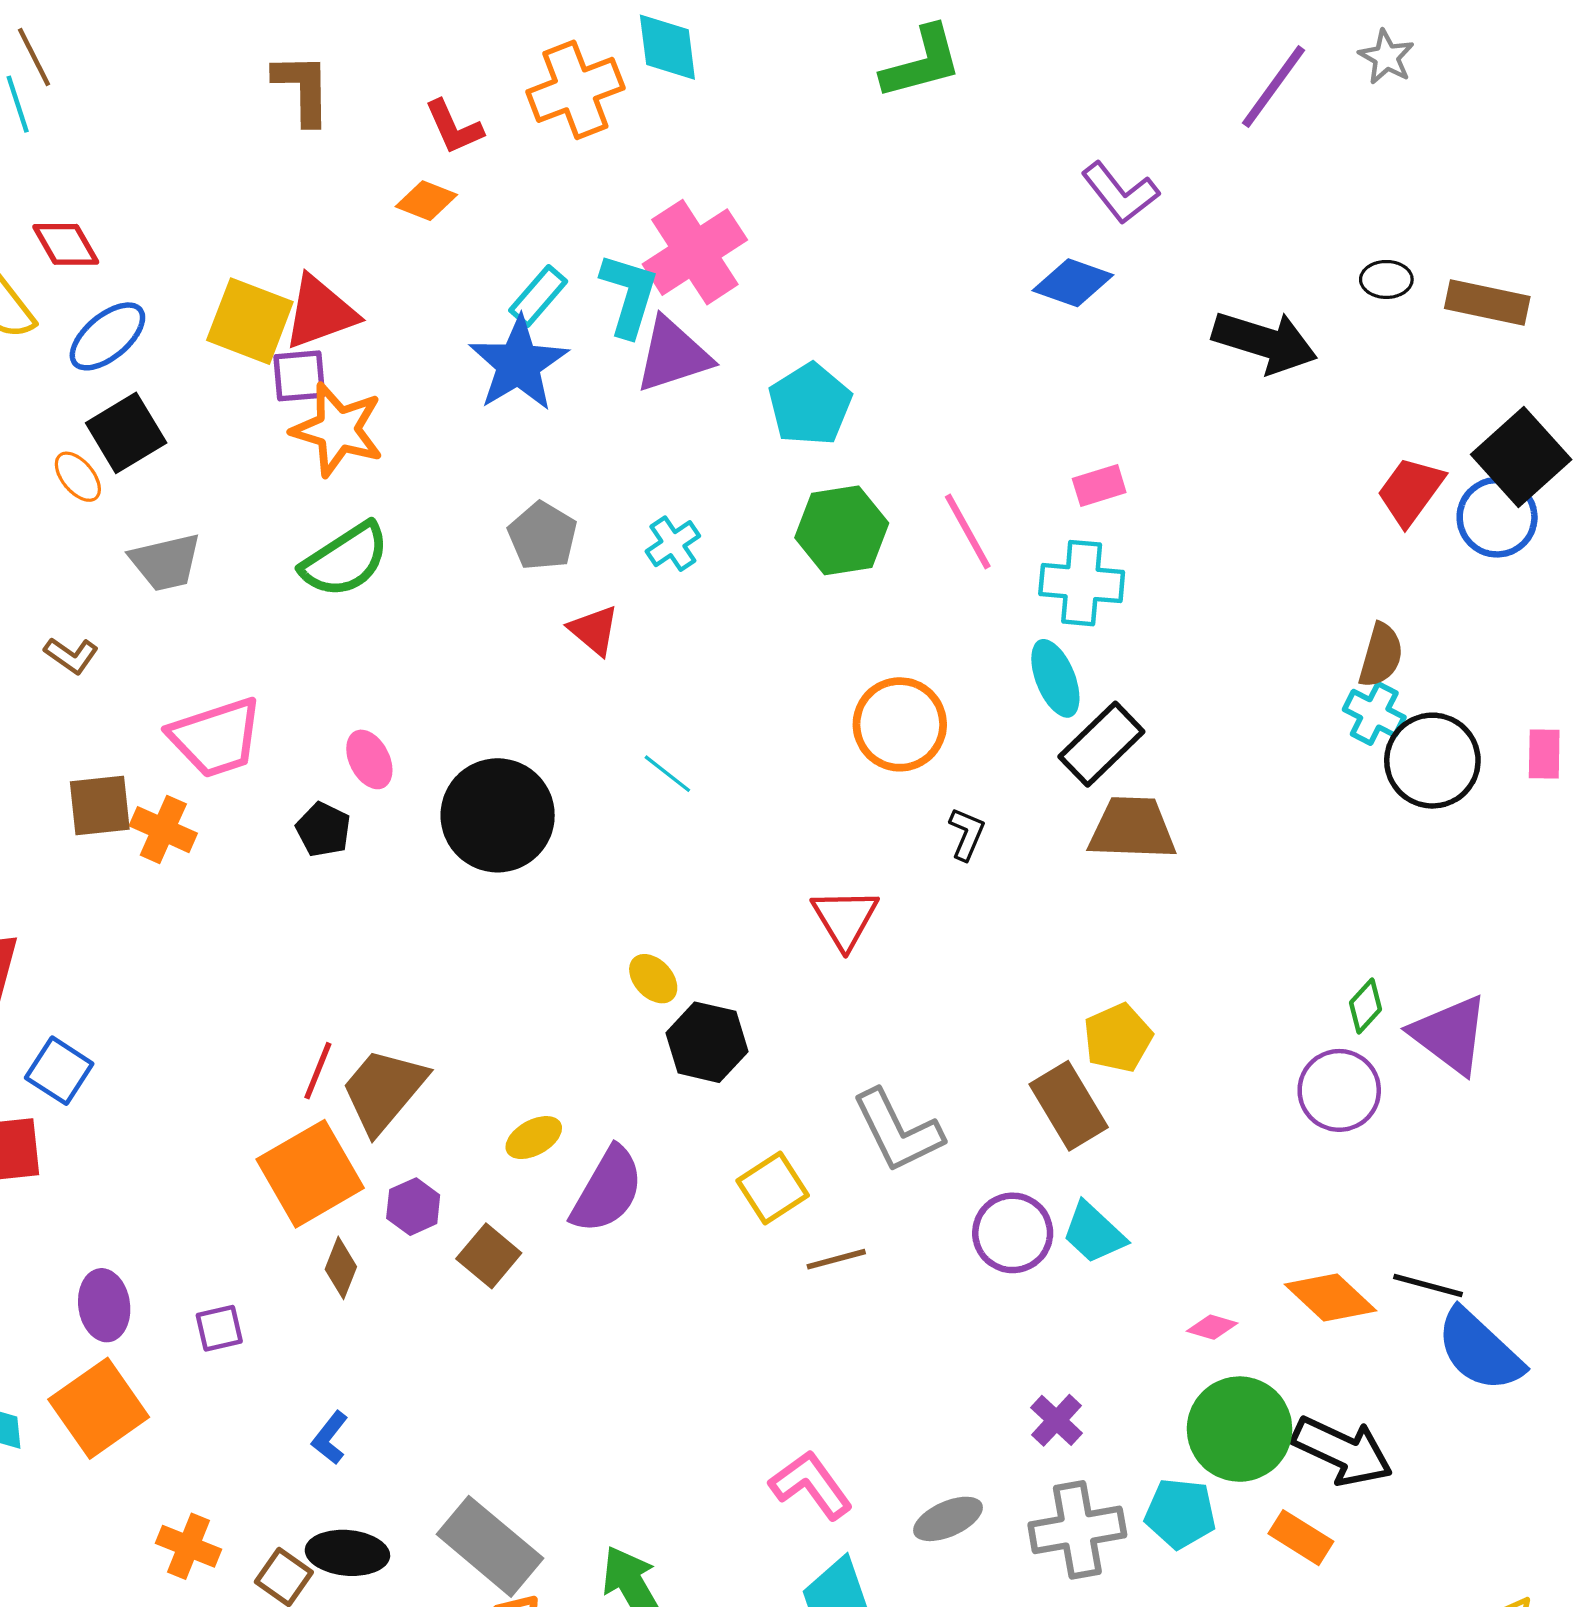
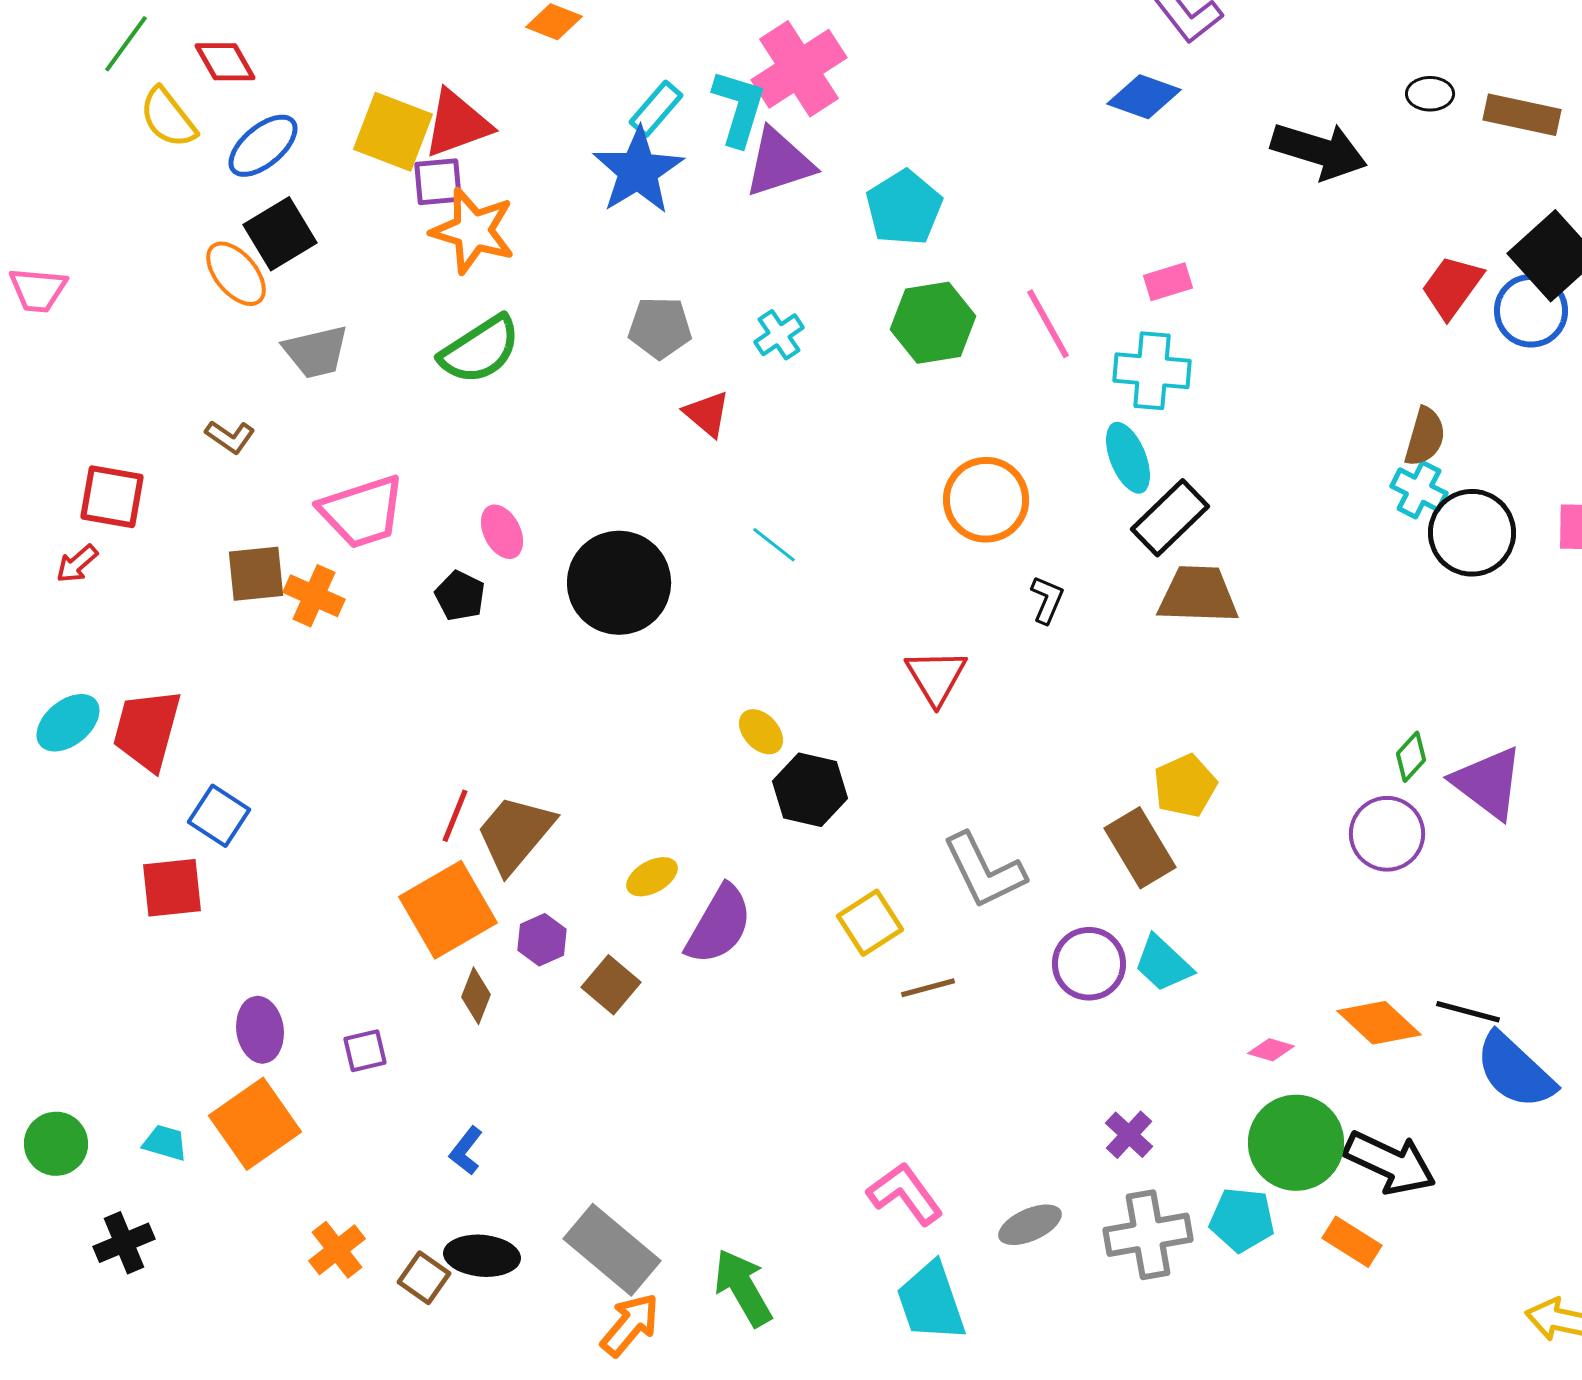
orange ellipse: (78, 477) -> (236, 274), size x1.4
gray pentagon: (543, 536) -> (660, 328), turned -30
orange cross: (189, 1546) -> (337, 1250), turned 30

